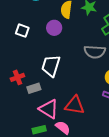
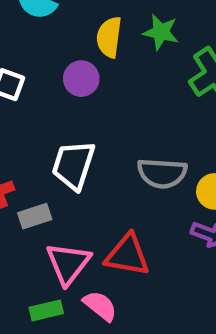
gray semicircle: (95, 52) -> (162, 173), moved
pink triangle: (49, 109) -> (68, 263), turned 35

